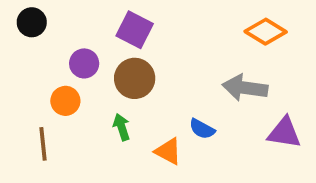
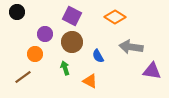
orange diamond: (266, 32) -> (115, 17), moved
blue semicircle: (202, 129) -> (98, 56), moved, turned 32
brown line: (43, 144) -> (23, 77), turned 60

